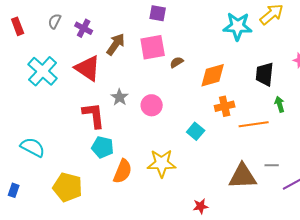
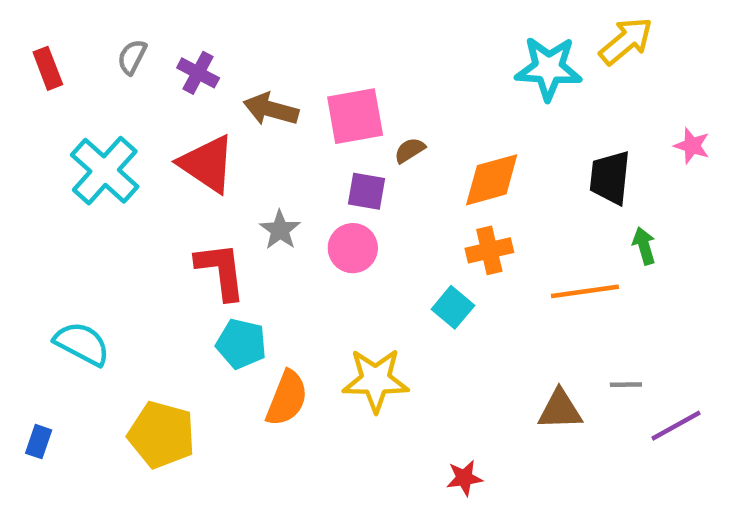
purple square: (158, 13) -> (366, 191), moved
brown arrow: (116, 44) -> (271, 109), turned -110
orange cross: (225, 106) -> (489, 250), moved
brown triangle: (243, 176) -> (560, 410), size x0.7

